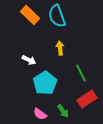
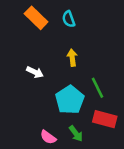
cyan semicircle: (57, 16) -> (69, 19), size x0.6
cyan pentagon: (45, 83) -> (70, 100), moved
red rectangle: (87, 99) -> (105, 119), turned 48

